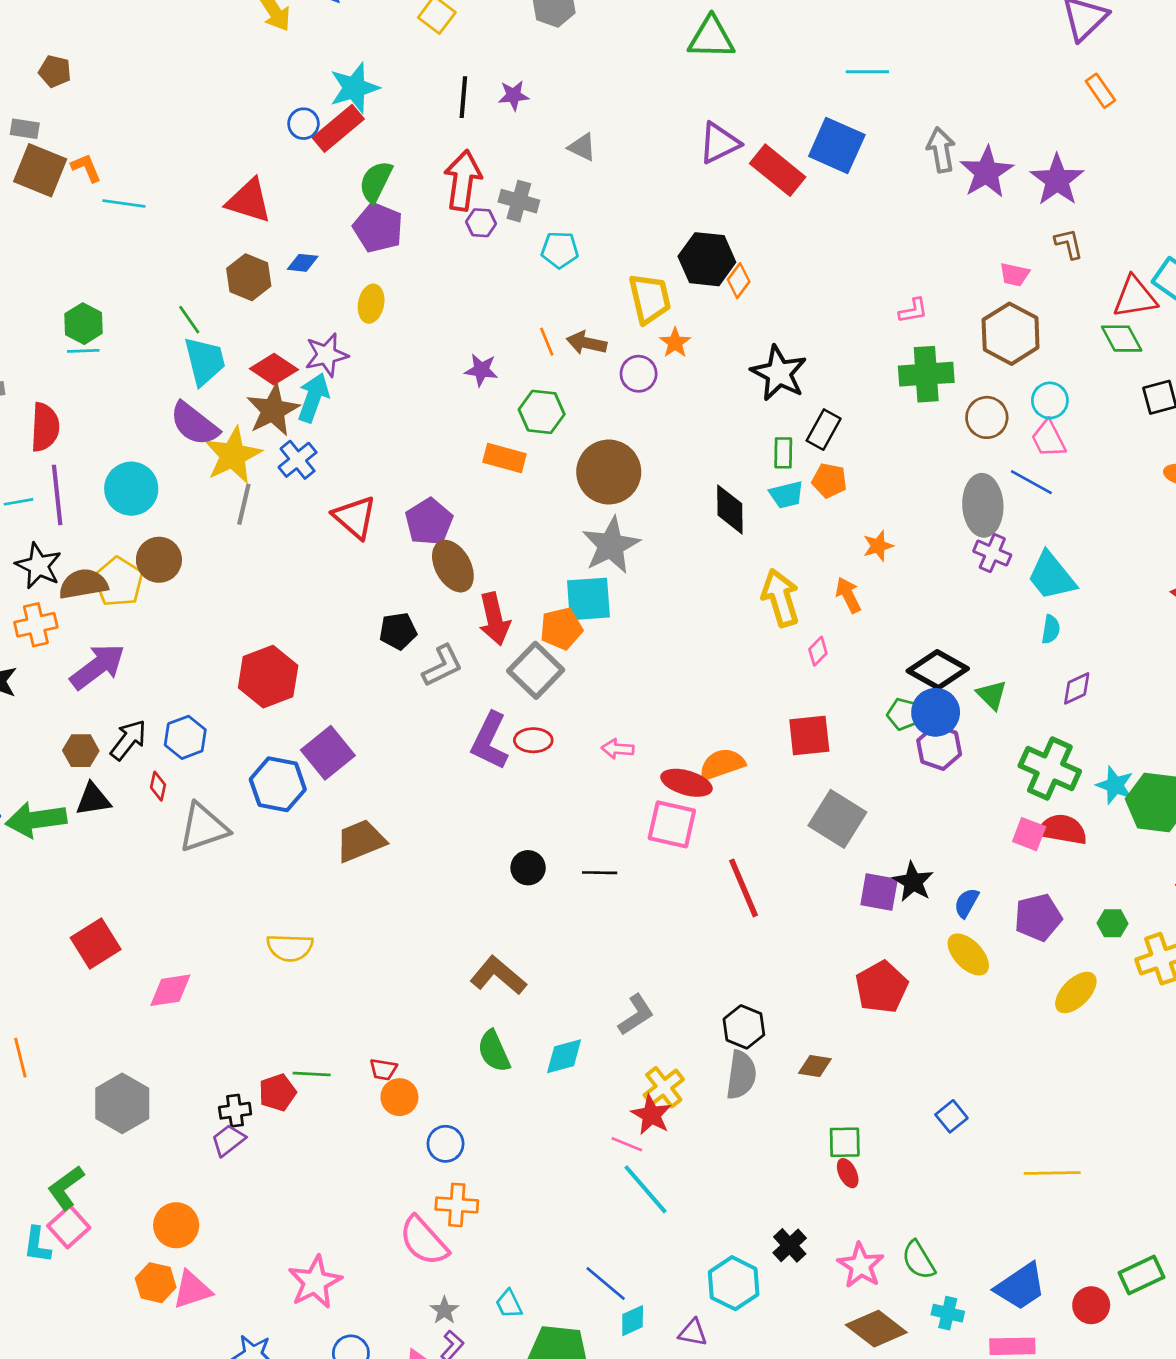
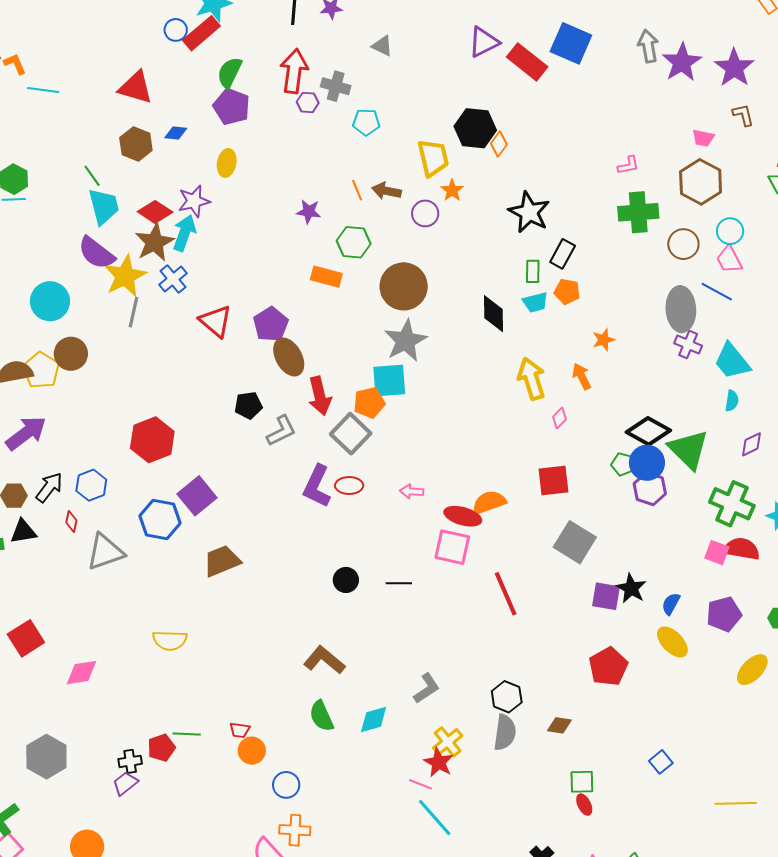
green triangle: (992, 695) -> (688, 450), size x1.8

